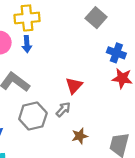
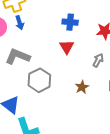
blue cross: (116, 53) -> (70, 22), moved
gray arrow: (63, 109) -> (98, 60), moved

